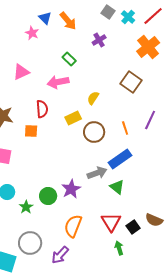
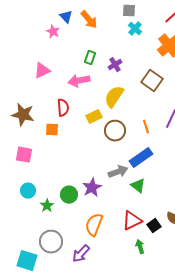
gray square: (108, 12) -> (129, 11), turned -32
cyan cross: (128, 17) -> (135, 29), moved
purple cross: (99, 40) -> (115, 65), moved
green rectangle: (69, 59) -> (90, 58), turned 64
yellow semicircle: (93, 98) -> (114, 97), size x1.6
red triangle: (111, 222) -> (132, 221), turned 35

